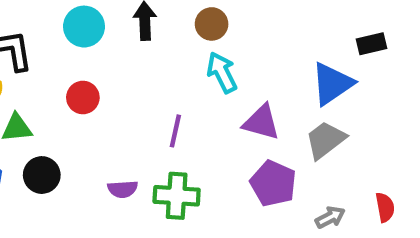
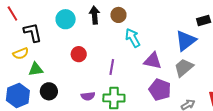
brown circle: (212, 24) -> (118, 15), moved
red circle: (83, 97) -> (79, 54), moved

